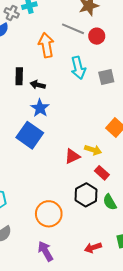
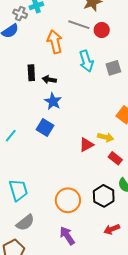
blue square: (30, 135) -> (45, 128), size x0.7
black hexagon: (86, 195) -> (104, 196), moved

